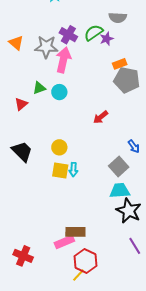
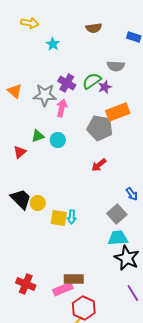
pink arrow: (63, 60) -> (62, 108), size x0.7
orange rectangle: (120, 64) -> (118, 112), size x1.6
gray pentagon: (127, 80) -> (100, 128), moved
yellow circle: (59, 147) -> (38, 203), moved
red cross: (23, 256) -> (26, 284), moved

